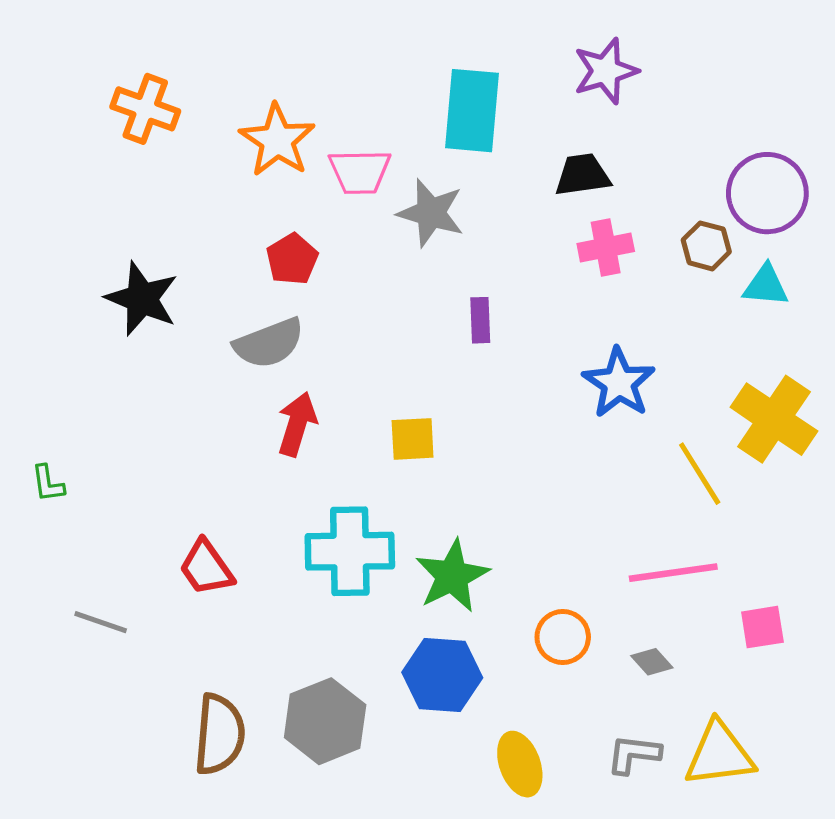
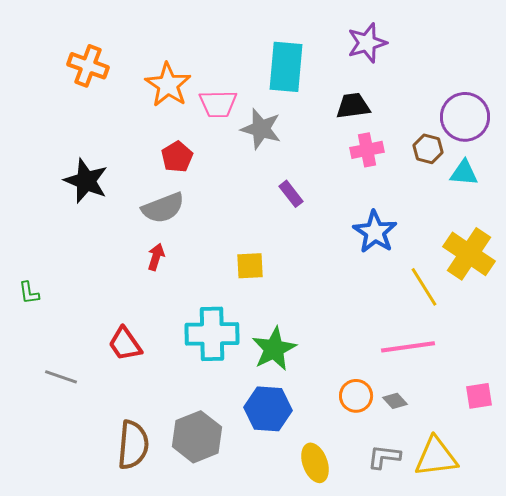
purple rectangle: (480, 320) -> (291, 194), turned -36
red arrow: (297, 424) -> (156, 257), moved, size x0.7
pink square: (762, 627) -> (479, 396), moved
orange circle: (563, 637) -> (356, 396), moved

